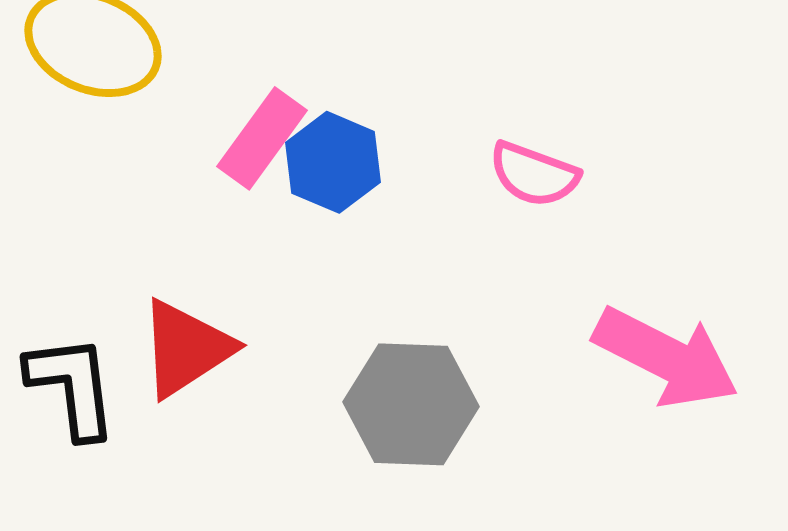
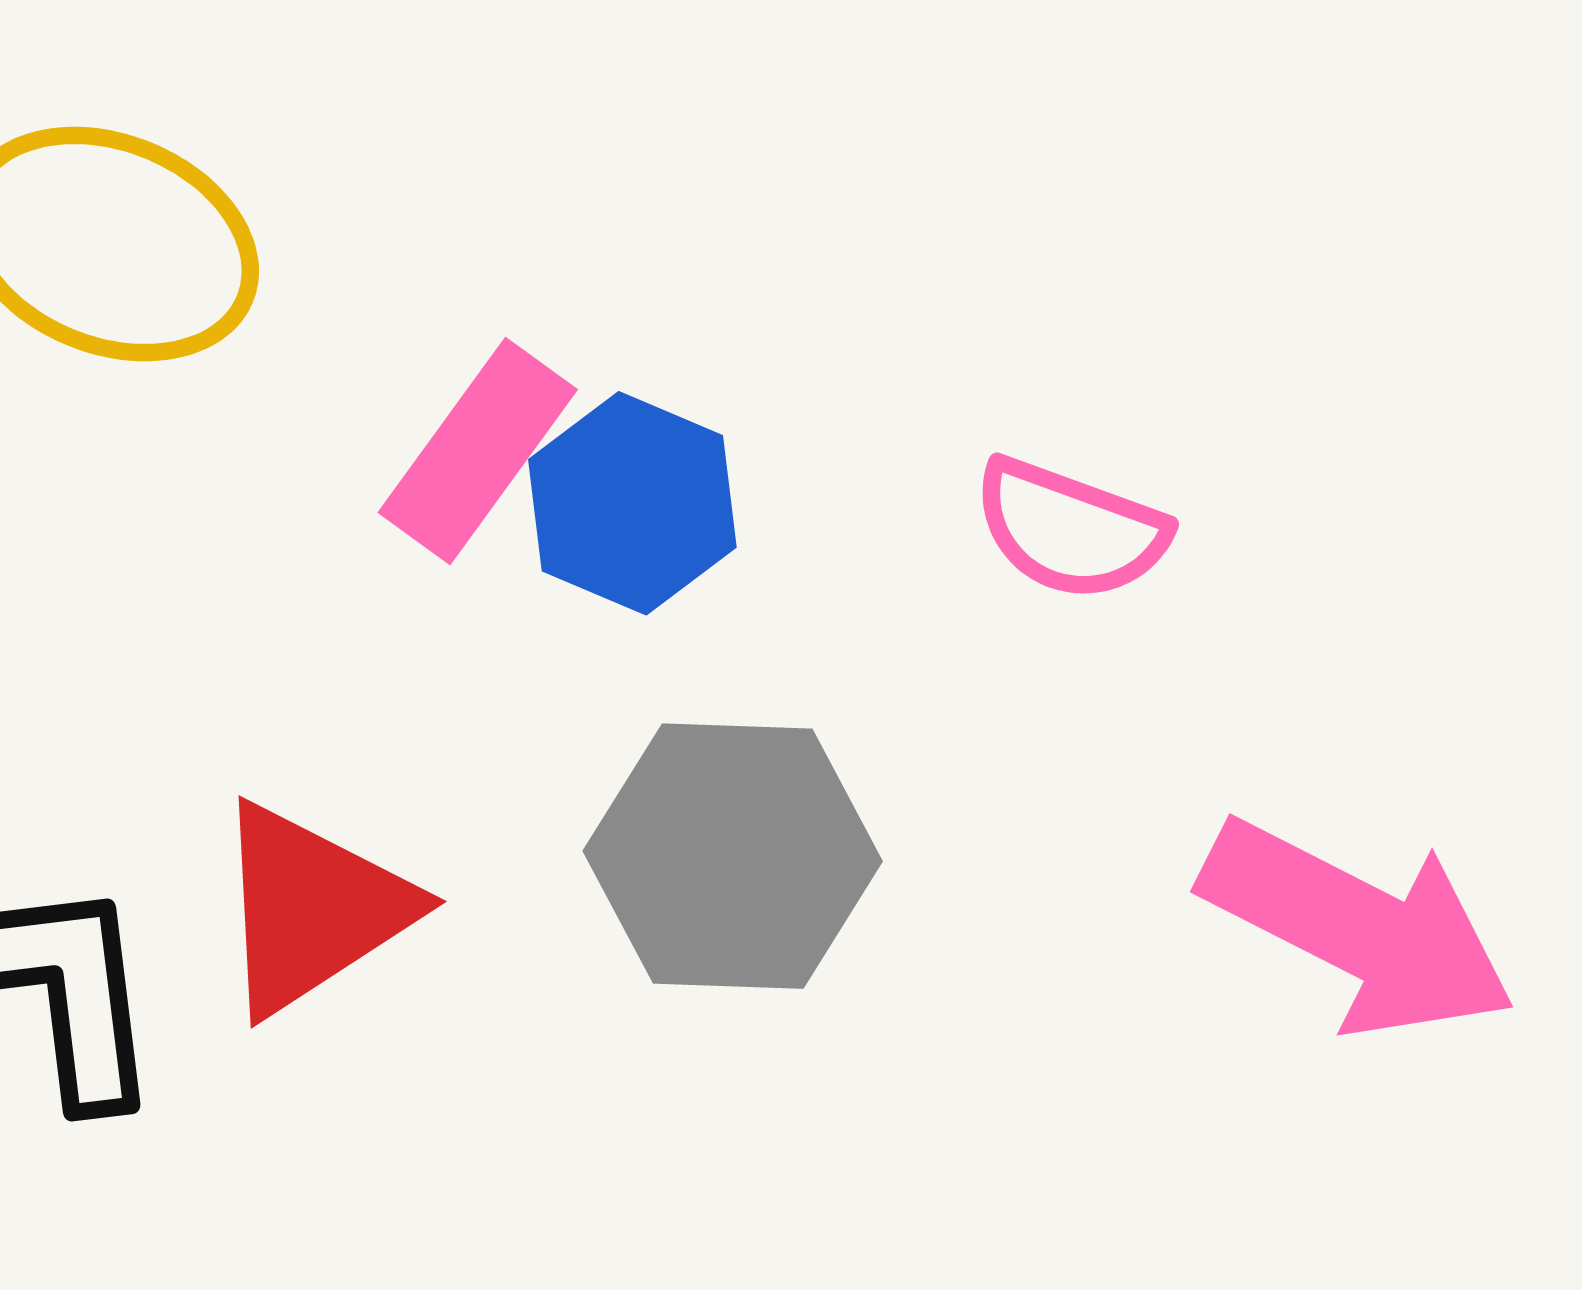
gray hexagon: (411, 404) -> (733, 856), moved

